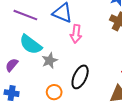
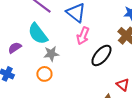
black ellipse: (80, 77) -> (101, 55), moved
orange circle: (54, 92) -> (44, 74), moved

